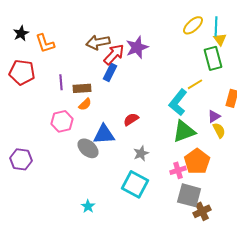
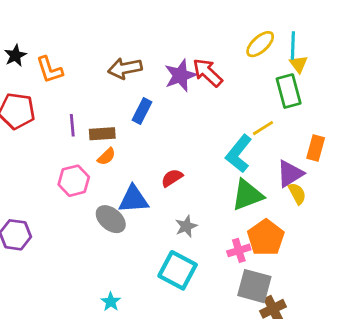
red arrow: (114, 54) -> (207, 73), moved, turned -90
purple triangle: (214, 116) -> (290, 174), size x1.5

